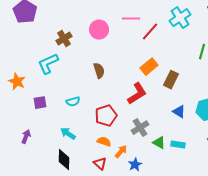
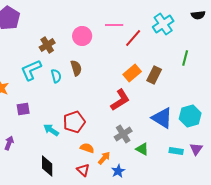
brown semicircle: (99, 71) -> (76, 68), moved
brown rectangle: (171, 80) -> (154, 75), moved
cyan semicircle: (73, 102) -> (56, 76), moved, turned -88
blue triangle: (179, 112) -> (162, 118), size x1.6
red pentagon: (106, 116) -> (74, 122), moved
cyan arrow: (68, 134) -> (51, 130), moved
cyan rectangle: (178, 145) -> (176, 151), moved

